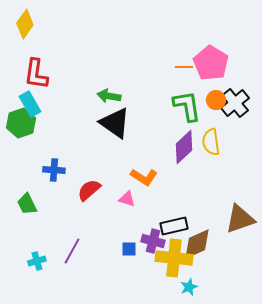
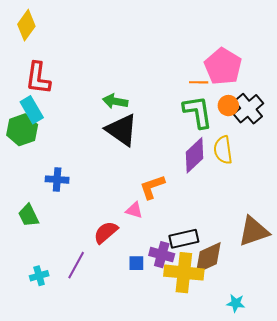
orange line: (184, 67) -> (199, 82), moved
orange L-shape: (144, 177) -> (152, 187), turned 128
red semicircle: (89, 190) -> (106, 232), moved
cyan star: (189, 287) -> (236, 303), moved, turned 30

